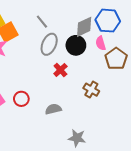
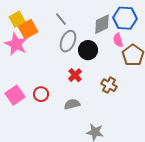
black circle: (76, 45) -> (88, 50), moved
red cross: (60, 70) -> (75, 75), moved

